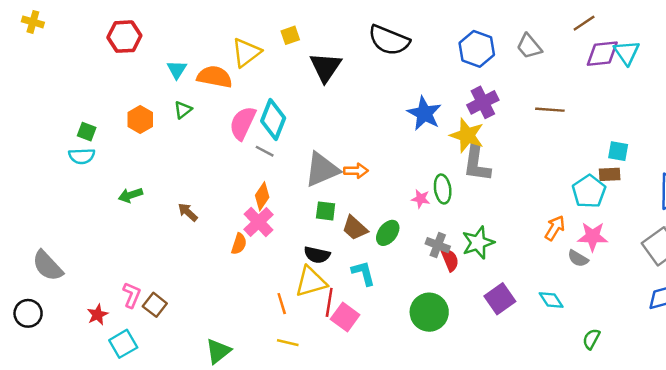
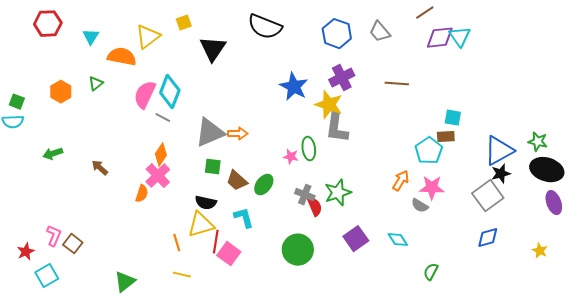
cyan triangle: (177, 69) -> (91, 37), moved

